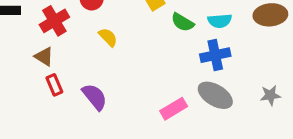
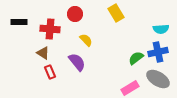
red cross: (54, 21) -> (50, 29), turned 36
green semicircle: (183, 22) -> (136, 58), moved, turned 112
purple semicircle: (95, 97) -> (77, 62), moved

